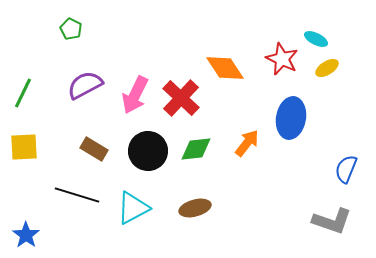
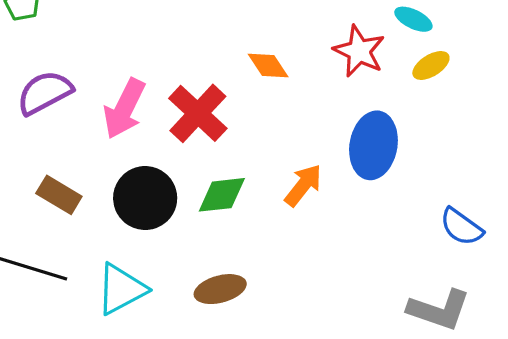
orange diamond: (225, 68) -> (268, 65), size x0.7
blue semicircle: (346, 169) -> (461, 227), turned -76

